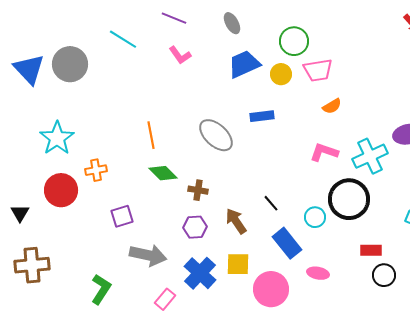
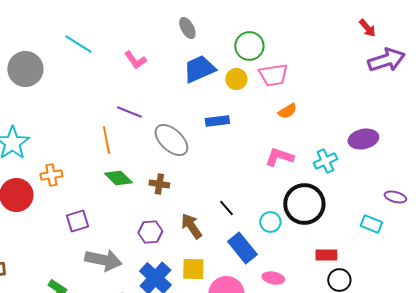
purple line: (174, 18) -> (129, 112), moved
cyan cross: (370, 156) -> (325, 161), size x0.7
brown cross: (198, 190) -> (159, 184), moved

